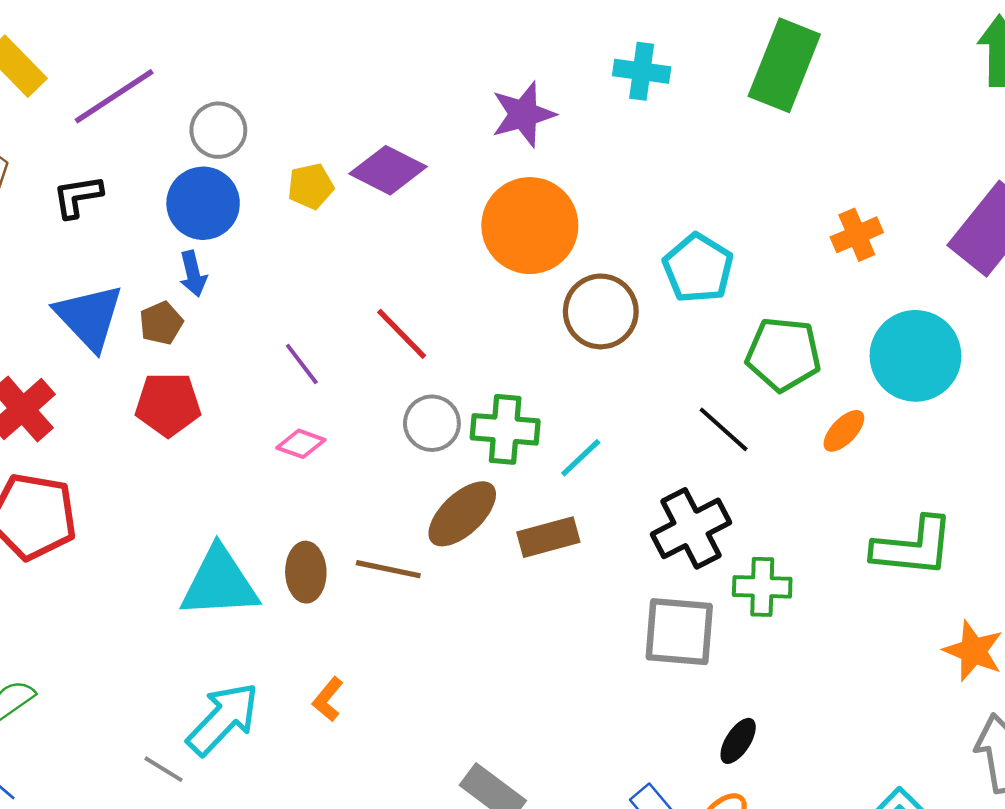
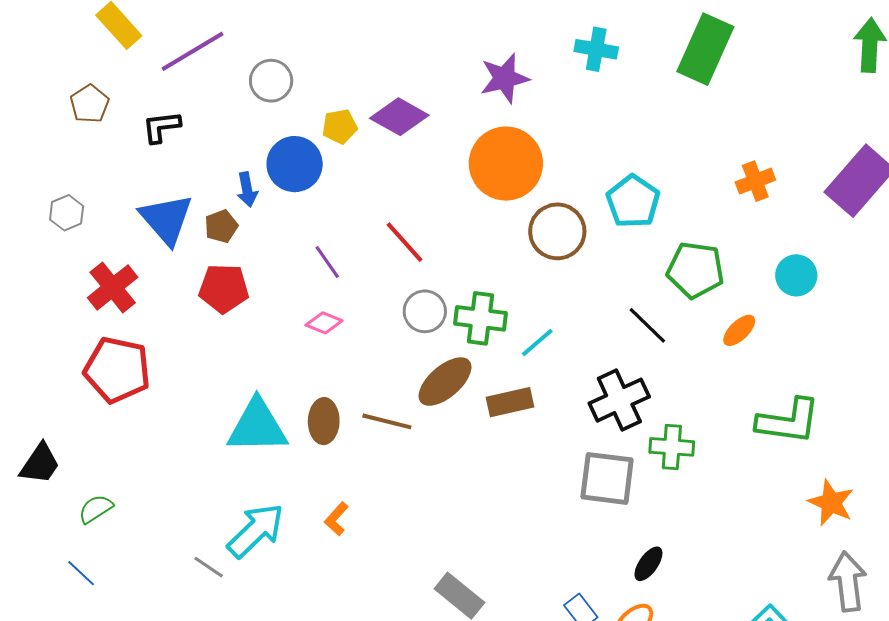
blue circle: (203, 203) -> (295, 164), moved
cyan circle: (915, 356) -> (796, 275), size x0.6

